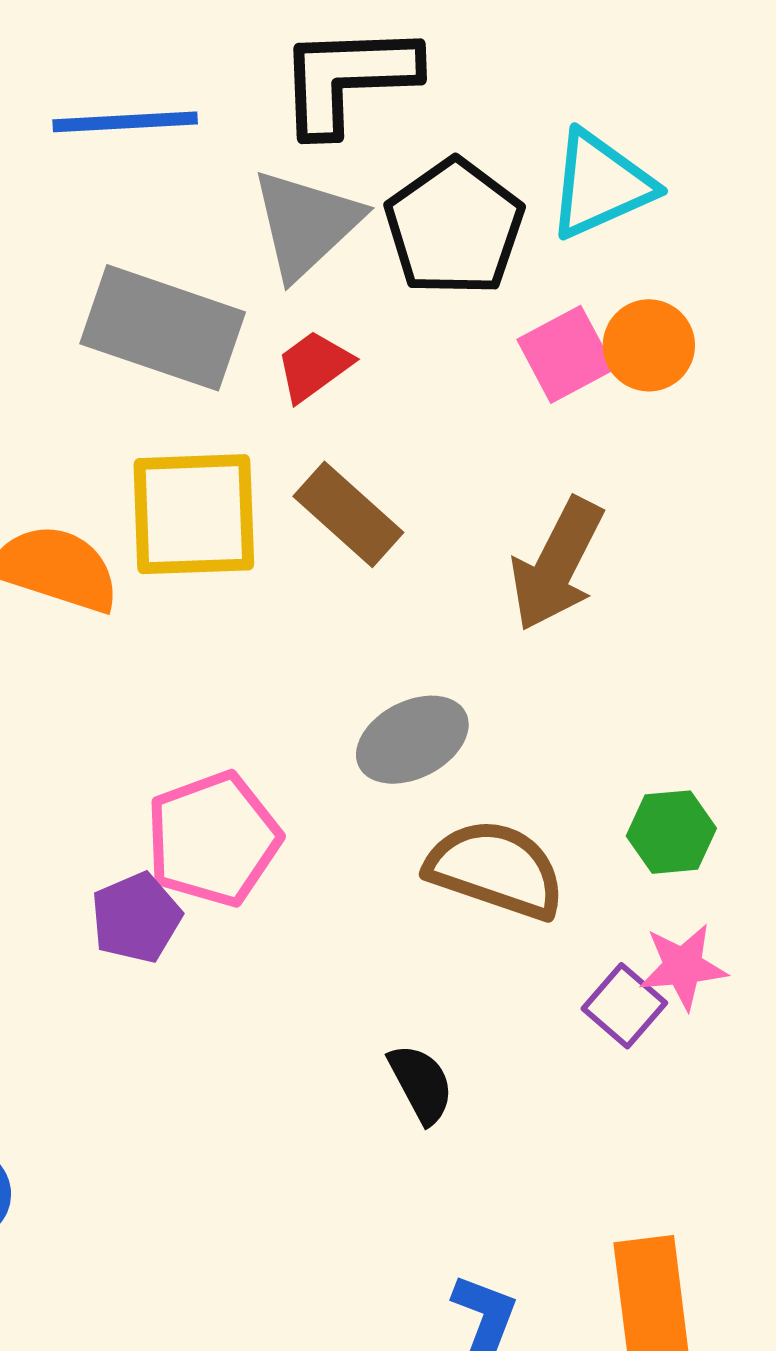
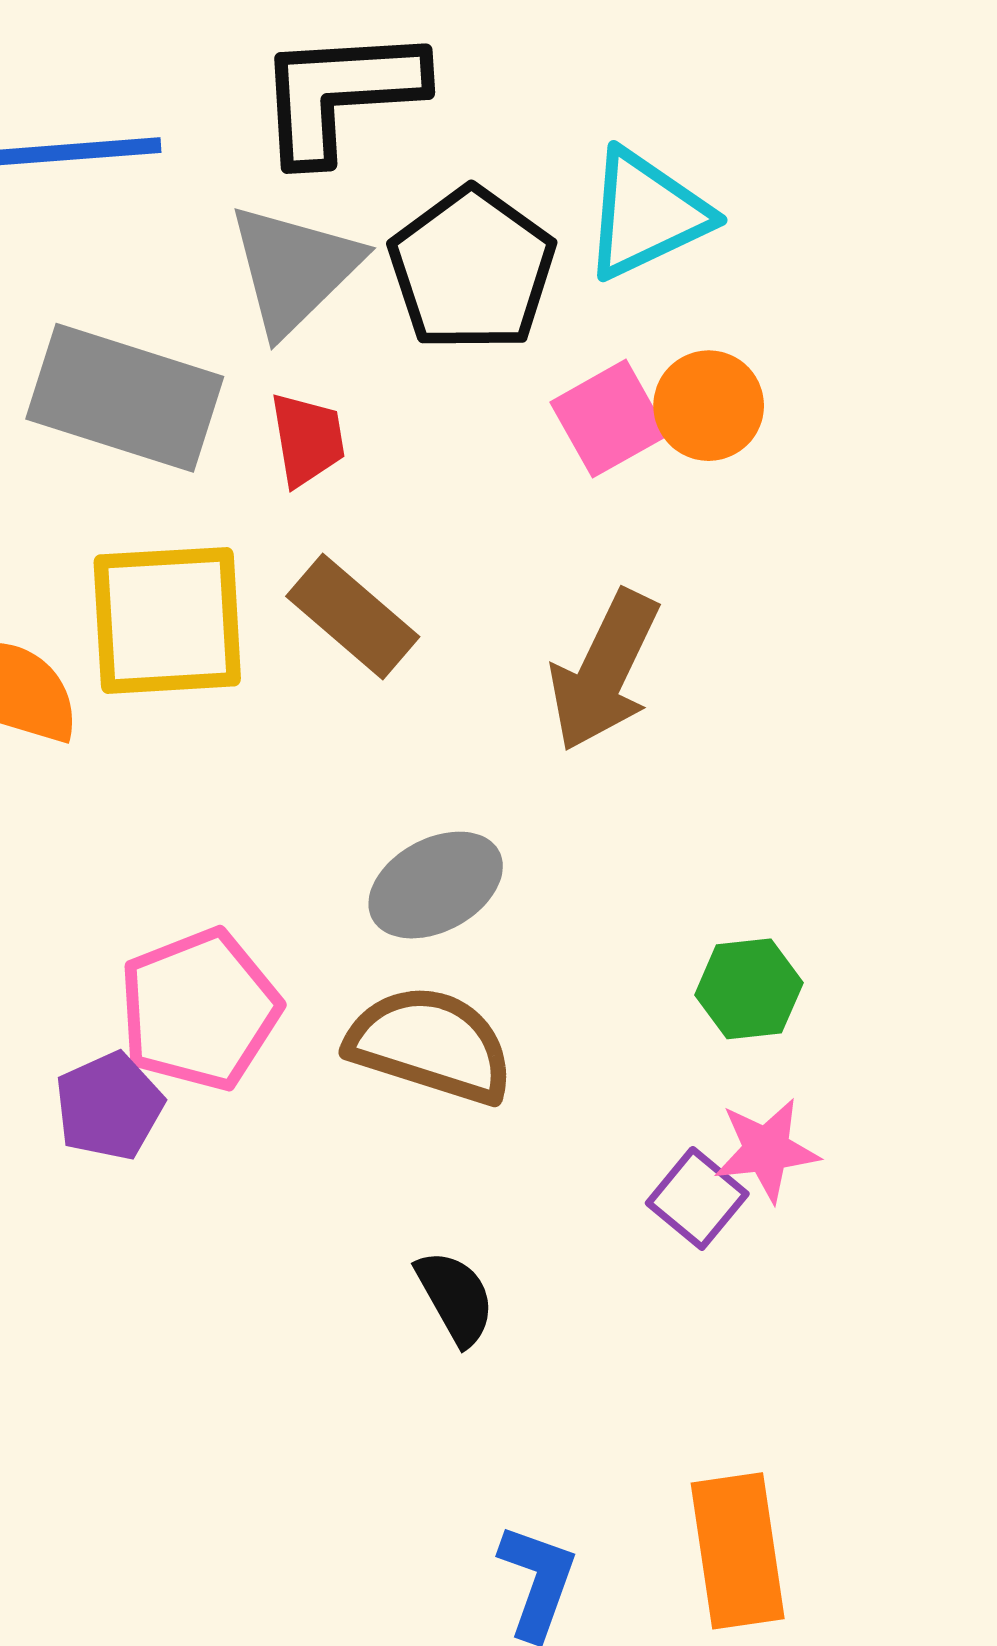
red trapezoid: (314, 366) -> (307, 439), turned 118
brown semicircle: (496, 869) -> (430, 1045), moved

